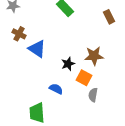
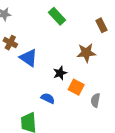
brown star: (94, 56) -> (86, 53), moved
gray semicircle: (93, 95) -> (95, 100), moved

